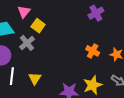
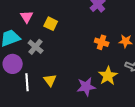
yellow square: (38, 26) -> (51, 24), moved

